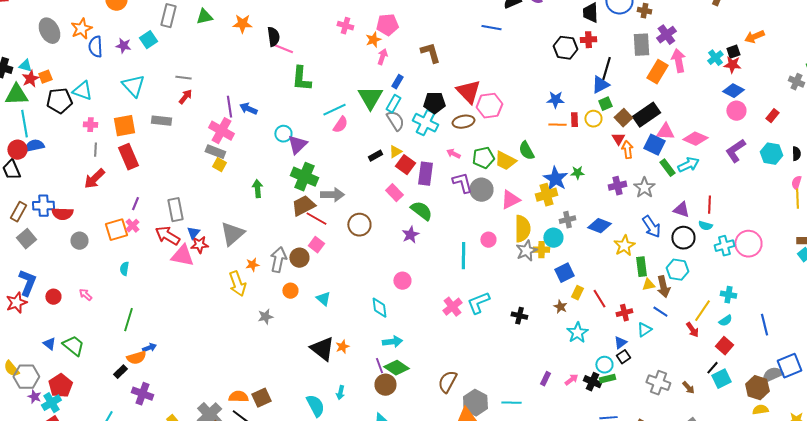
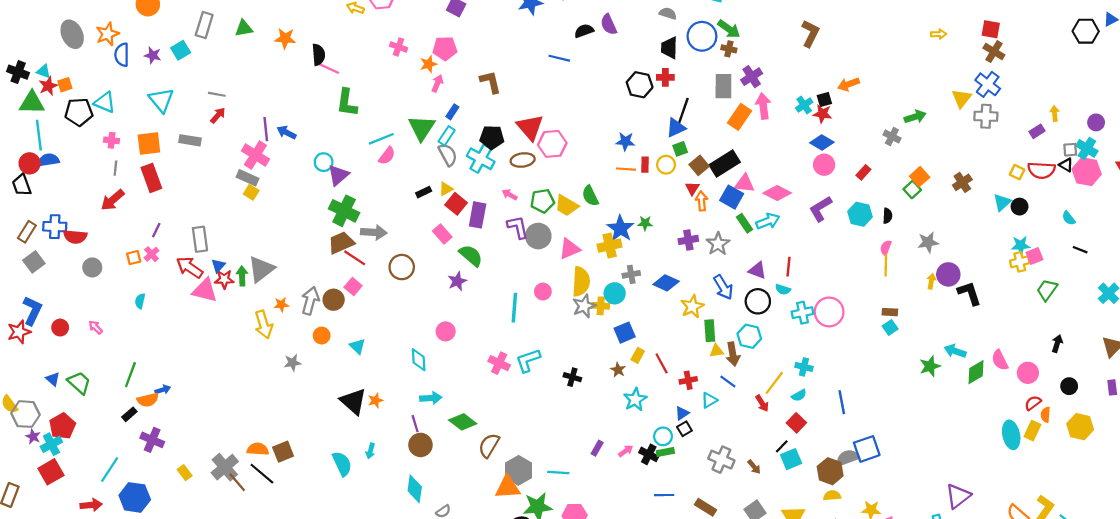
green arrow: (257, 189) -> (242, 276), moved
orange square: (116, 230) -> (134, 258), size x0.6
pink cross: (452, 307) -> (499, 363), turned -30
green line: (128, 320) -> (130, 375), moved
green diamond: (396, 368) -> (463, 422), moved

